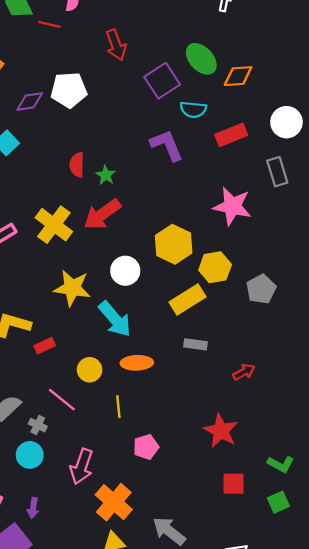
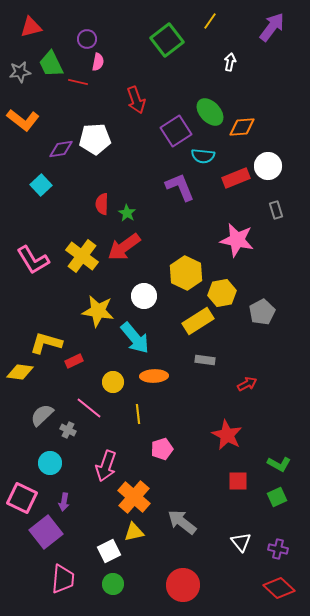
white circle: (286, 122) -> (268, 166), moved
gray rectangle: (277, 172) -> (276, 210), size x0.7
cyan circle: (30, 455) -> (50, 463), moved

